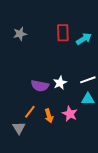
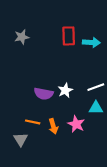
cyan arrow: (84, 39) -> (91, 42), turned 35
orange line: (30, 112) -> (33, 122), turned 64

